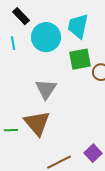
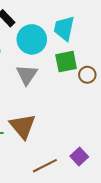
gray triangle: (46, 89) -> (27, 75), moved

